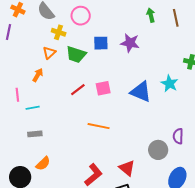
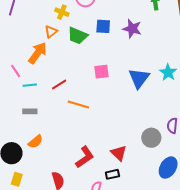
orange arrow: (38, 75) -> (38, 53), size x1.6
red line: (78, 90) -> (59, 84), moved
blue triangle: (141, 92) -> (139, 78), turned 40
pink line: (17, 95) -> (16, 71), turned -32
orange line: (99, 126) -> (78, 105), moved

